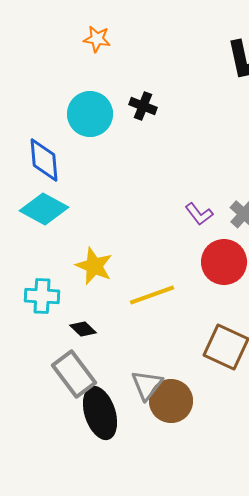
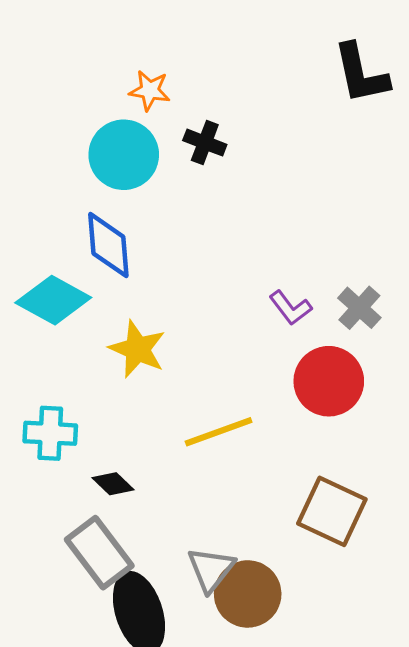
orange star: (97, 39) -> (150, 90), moved
blue diamond: (44, 160) -> (108, 245), moved
yellow star: (94, 266) -> (137, 349), moved

